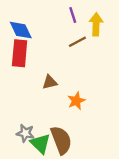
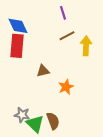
yellow arrow: (96, 24) -> (86, 46), moved
brown semicircle: (61, 140) -> (53, 121), size x0.7

